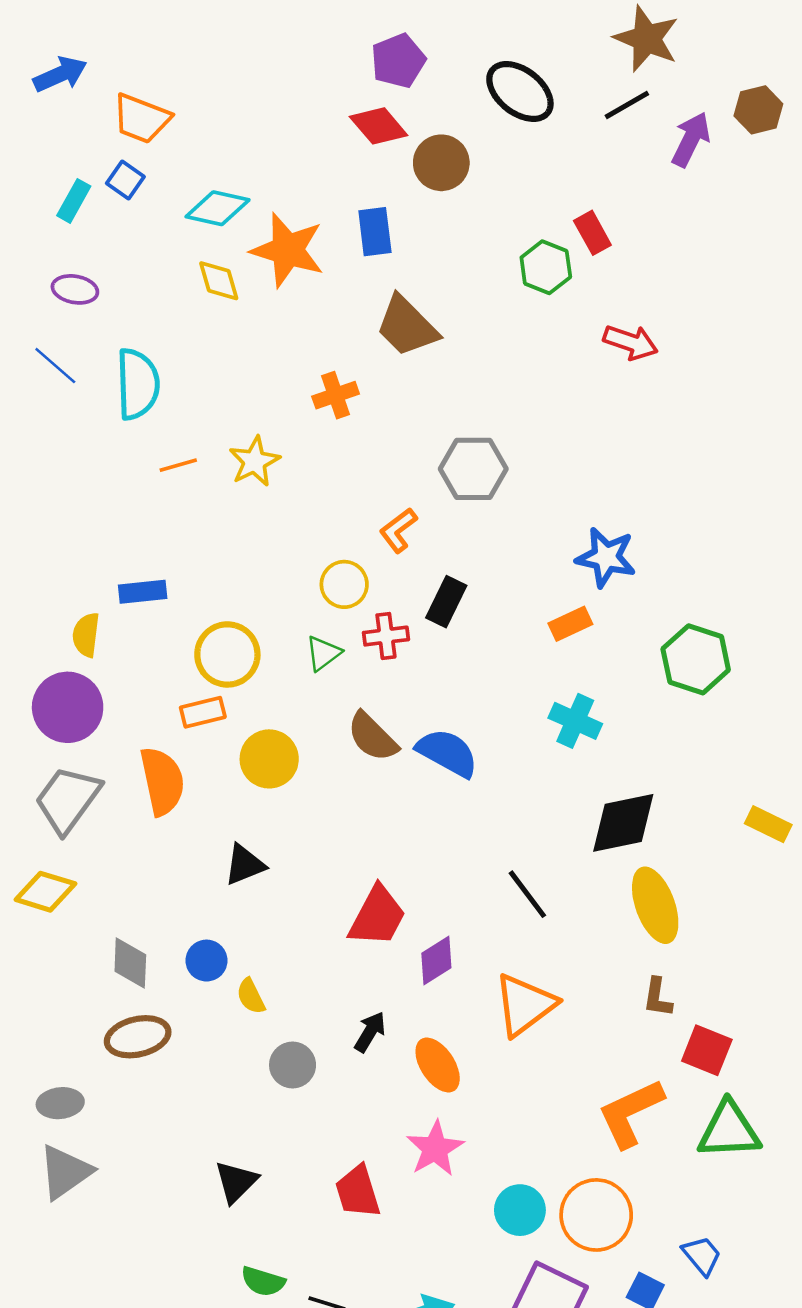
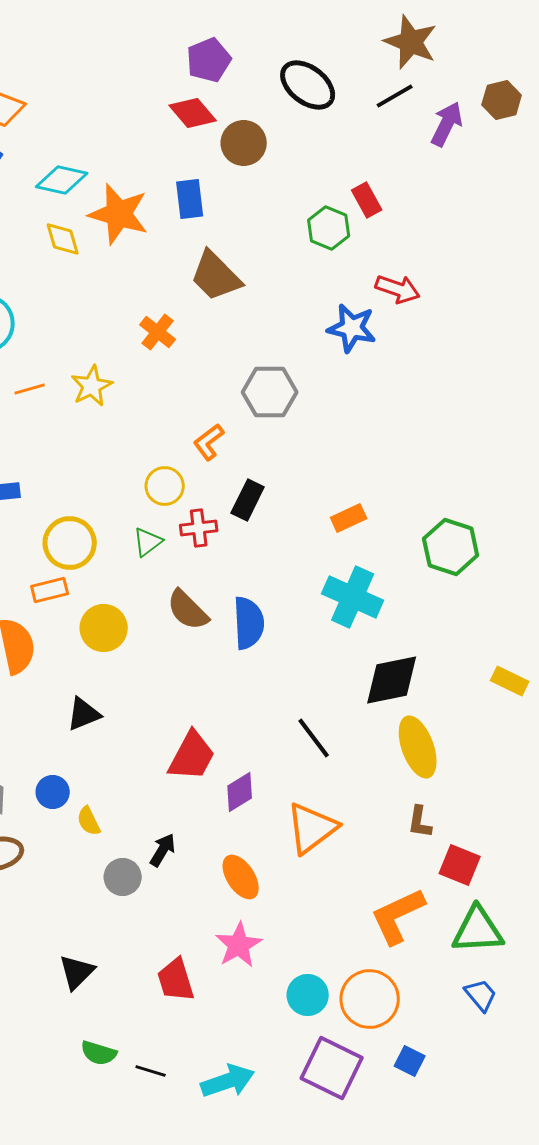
orange cross: (336, 395) -> (158, 332), turned -33
blue star: (606, 557) -> (352, 328), moved
cyan cross: (575, 721) -> (353, 597), size x1.4
blue semicircle: (447, 753) -> (249, 623), turned 58
black arrow: (370, 1032) -> (163, 850), moved
blue trapezoid: (702, 1256) -> (481, 995), moved

